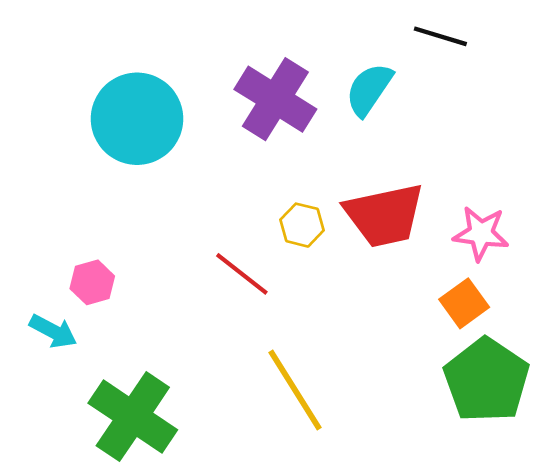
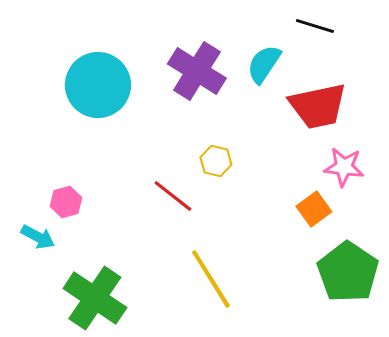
red trapezoid: (384, 215) -> (318, 106), moved
orange square: (464, 303) -> (314, 209), moved

